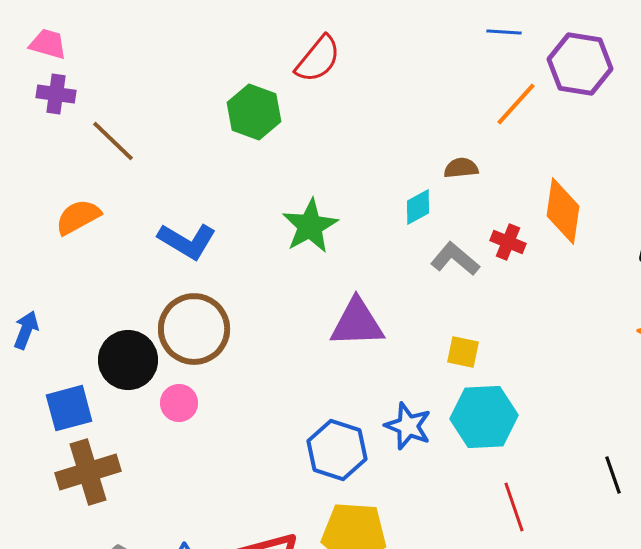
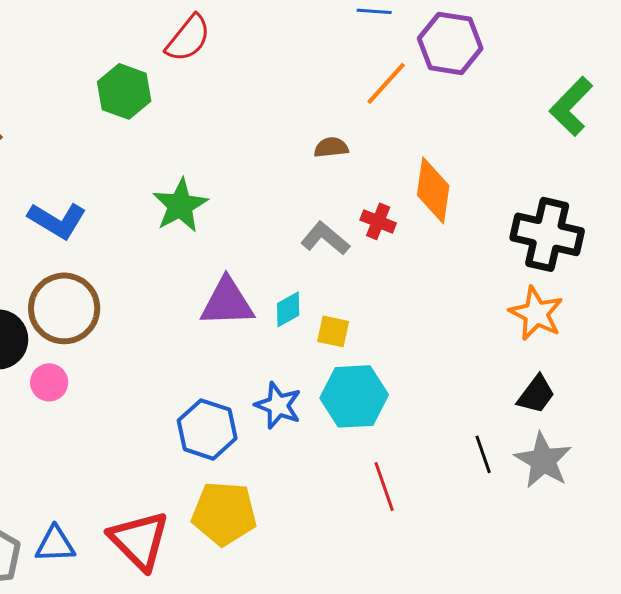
cyan diamond: (418, 207) -> (288, 309), moved

